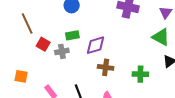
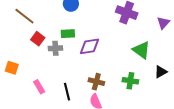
brown line: (27, 24) -> (24, 16), turned -35
green triangle: (161, 37) -> (141, 50), moved
brown cross: (106, 67) -> (96, 82), moved

